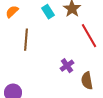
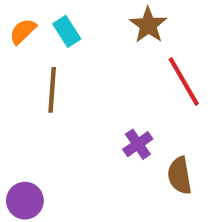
cyan rectangle: (48, 12) -> (67, 31), moved

